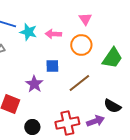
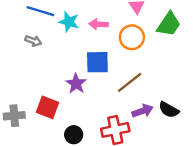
green trapezoid: (112, 58) -> (169, 24), moved
blue square: (52, 66) -> (97, 62), size x1.5
purple arrow: (95, 121) -> (143, 111), moved

